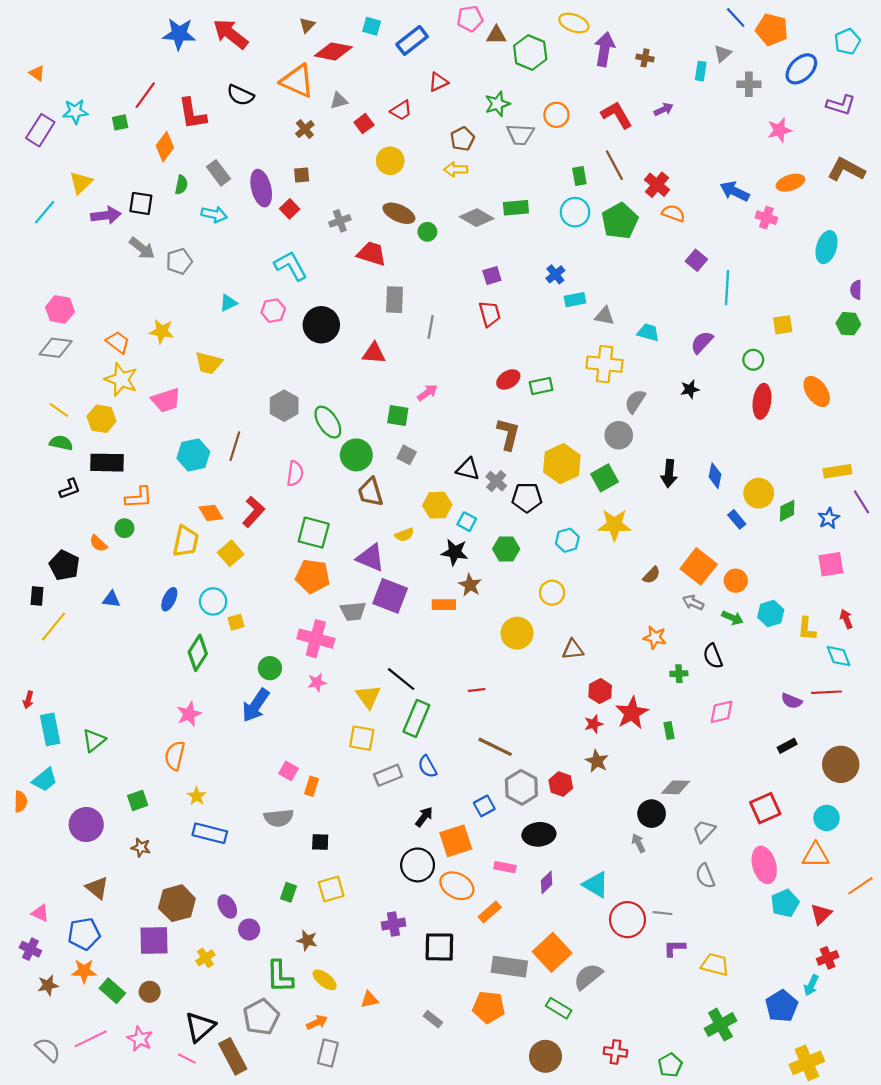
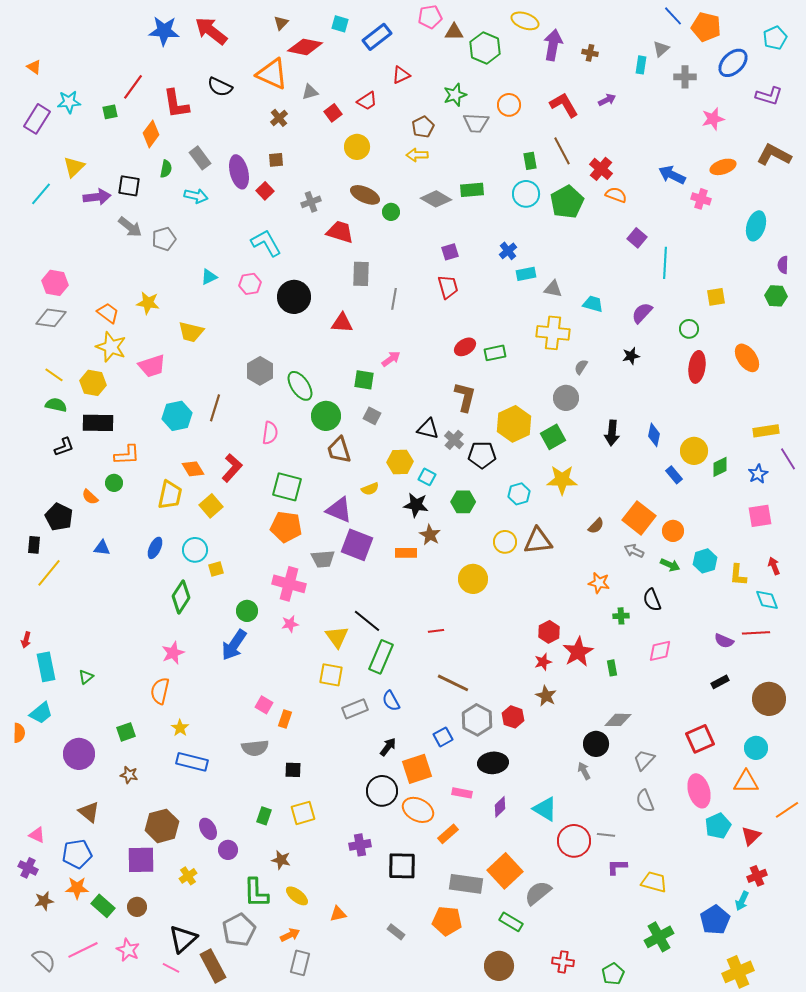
gray semicircle: (635, 401) -> (581, 367), size x0.7
brown triangle: (573, 650) -> (538, 541), moved, size x1.4
green triangle: (94, 740) -> (86, 677), size x0.7

